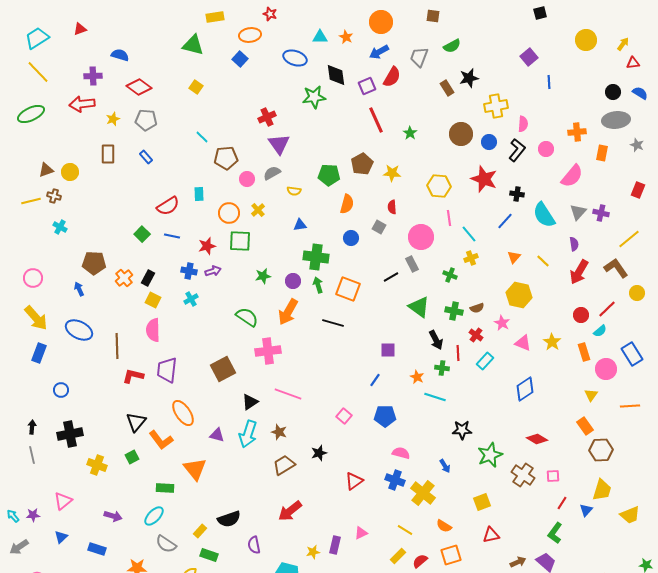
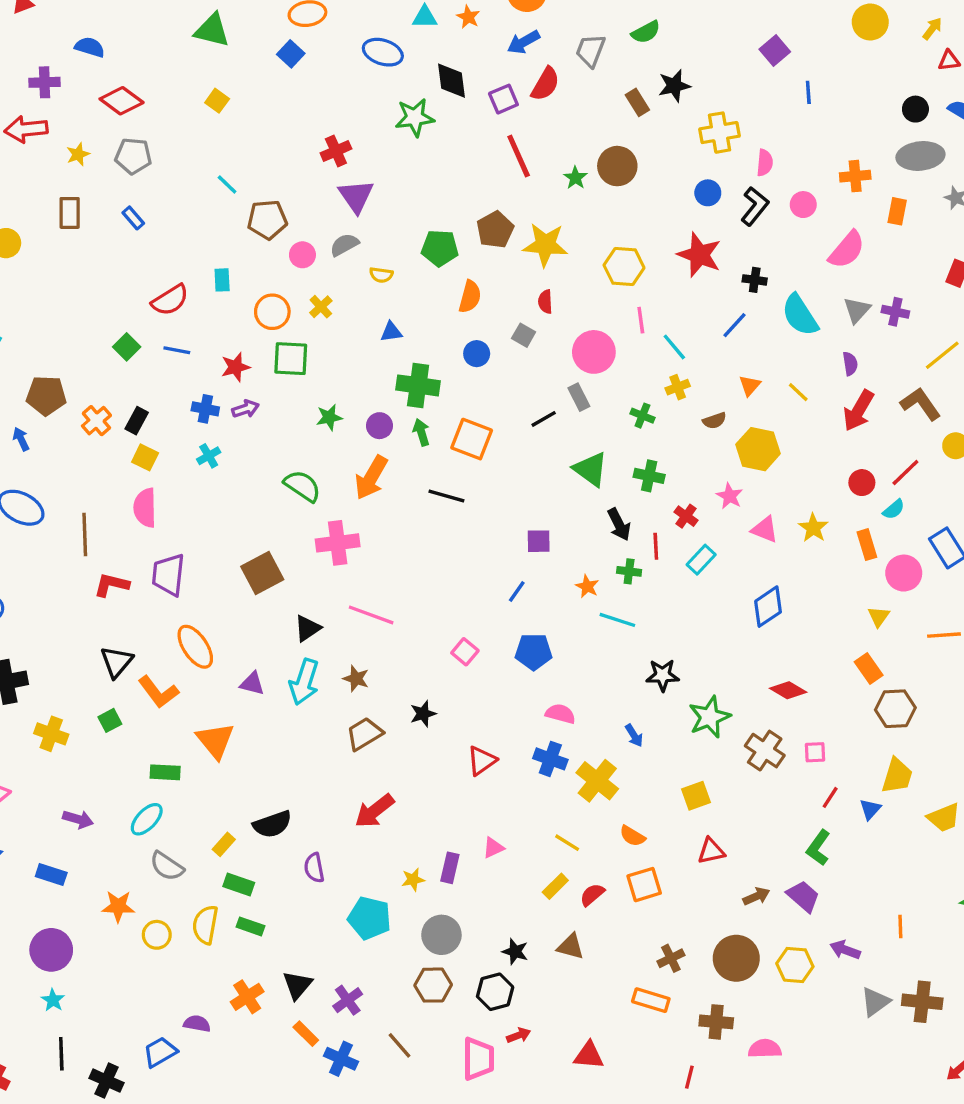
brown circle: (461, 134) -> (617, 166), moved
yellow star: (392, 173) -> (545, 245), size x1.5
brown semicircle: (477, 308) -> (714, 421), moved

